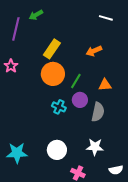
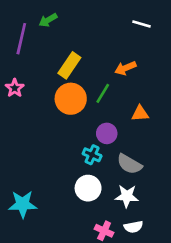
green line: (76, 81) -> (103, 93), moved
cyan cross: (59, 107) -> (92, 155), moved
gray semicircle: (98, 112) -> (129, 164), moved, turned 108
white circle: (57, 150) -> (88, 188), moved
white semicircle: (116, 170) -> (133, 227), moved

